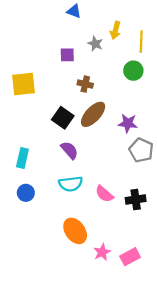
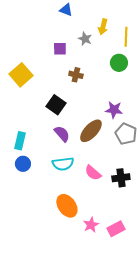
yellow square: (24, 84) -> (21, 75), turned -35
brown ellipse: (93, 114) -> (91, 131), moved
blue circle: (26, 193) -> (23, 164), moved

